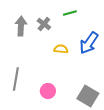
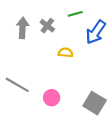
blue arrow: (89, 43) -> (96, 32), moved
gray line: (16, 79) -> (17, 85), turned -70

